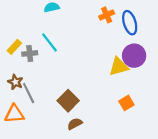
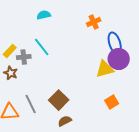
blue ellipse: (130, 23) -> (115, 43), moved
brown star: (15, 82) -> (11, 73), moved
gray line: (29, 93) -> (31, 104), moved

